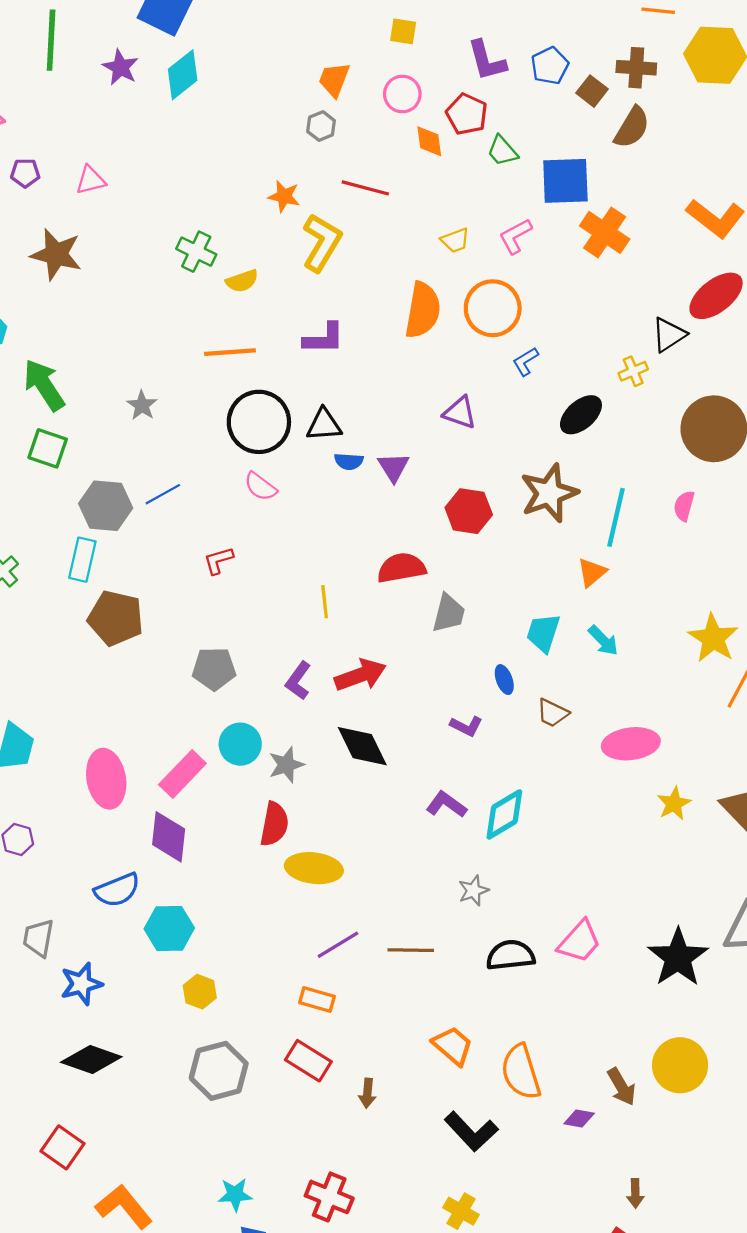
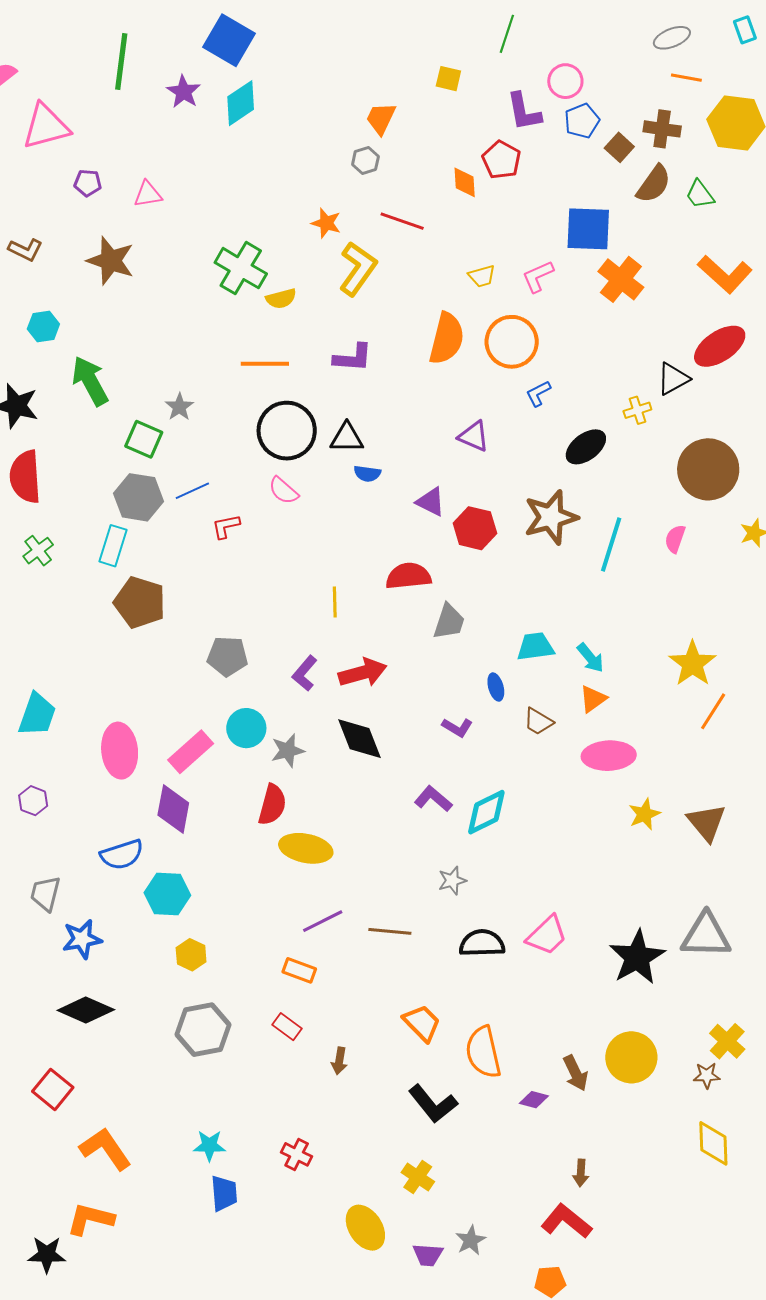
pink circle: (402, 94) -> (565, 81), moved
green trapezoid: (502, 151) -> (700, 194), moved
green cross: (196, 252) -> (241, 268), size x1.4
green square: (48, 448) -> (144, 439), moved
purple triangle: (394, 467) -> (431, 502), moved, turned -36
red L-shape: (218, 560) -> (226, 526), moved
orange triangle: (592, 572) -> (593, 699), moved
cyan trapezoid: (543, 633) -> (535, 647), turned 60
red rectangle: (308, 1061) -> (287, 1027), size x0.7
red cross: (329, 1197) -> (297, 1154), size x0.7

